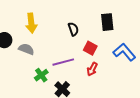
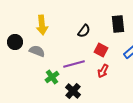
black semicircle: (73, 29) -> (84, 31), turned 56

